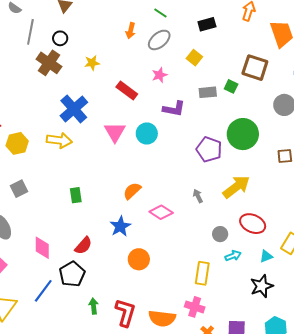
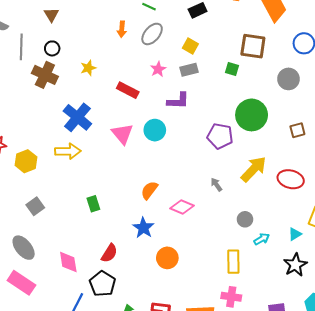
gray rectangle: (208, 92) -> (189, 70), moved
red ellipse: (253, 224) -> (291, 179), moved

